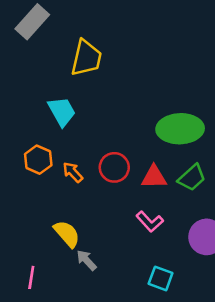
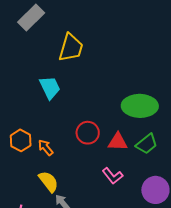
orange hexagon: (38, 160) -> (21, 140), moved
orange arrow: (73, 172) -> (46, 148), moved

